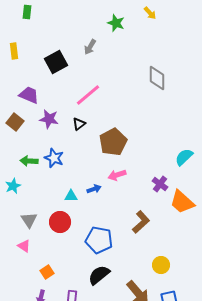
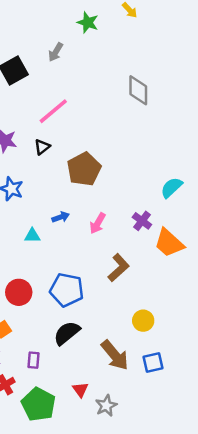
pink arrow: (117, 175) -> (98, 223), moved, turned -42
blue arrow: (94, 189) -> (61, 217), moved
red circle: (60, 222) -> (19, 292), moved

